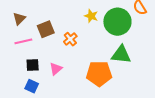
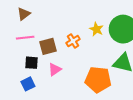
yellow star: (91, 16) -> (96, 29), moved
brown square: (46, 29) -> (48, 46), moved
blue square: (32, 86) -> (28, 84), turned 32

